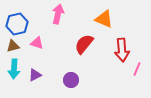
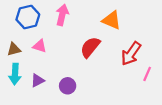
blue hexagon: (17, 24) -> (28, 17), moved
red arrow: (122, 50) -> (131, 54), turned 40
purple circle: (71, 80) -> (68, 86), moved

